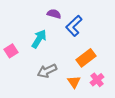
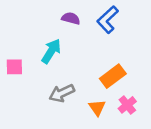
blue L-shape: (74, 26) -> (108, 20), moved
pink square: (11, 51) -> (14, 67), turned 32

